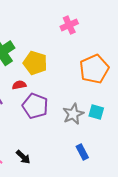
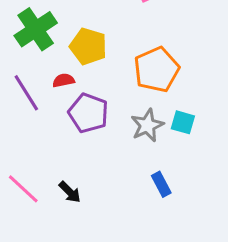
orange pentagon: (94, 69) -> (157, 70), moved

